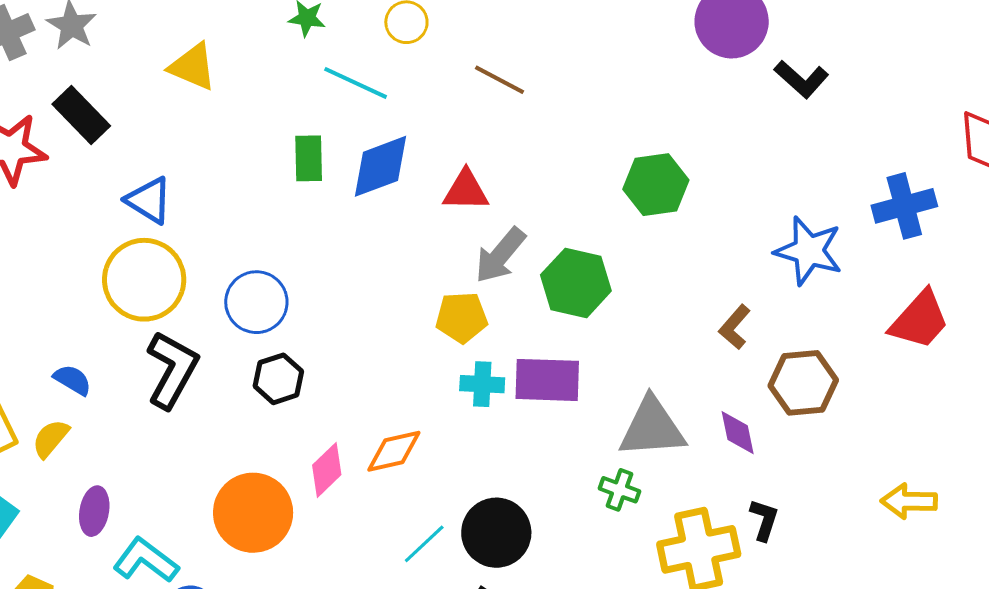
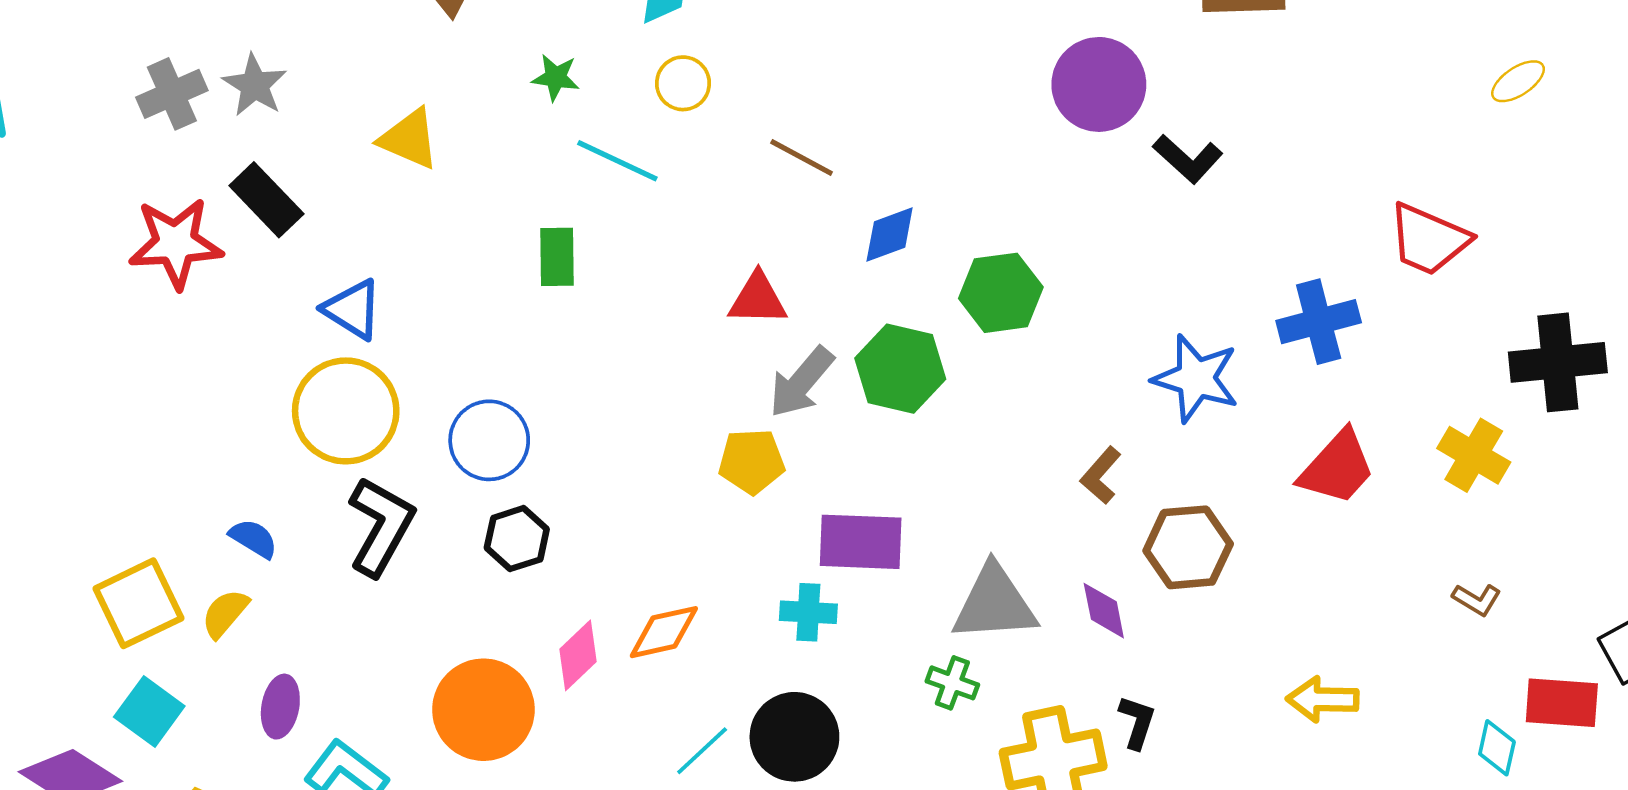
blue diamond: (381, 166) -> (890, 234), moved, size x0.7
green hexagon: (576, 283) -> (900, 369), moved
cyan cross: (482, 384) -> (808, 612), moved

